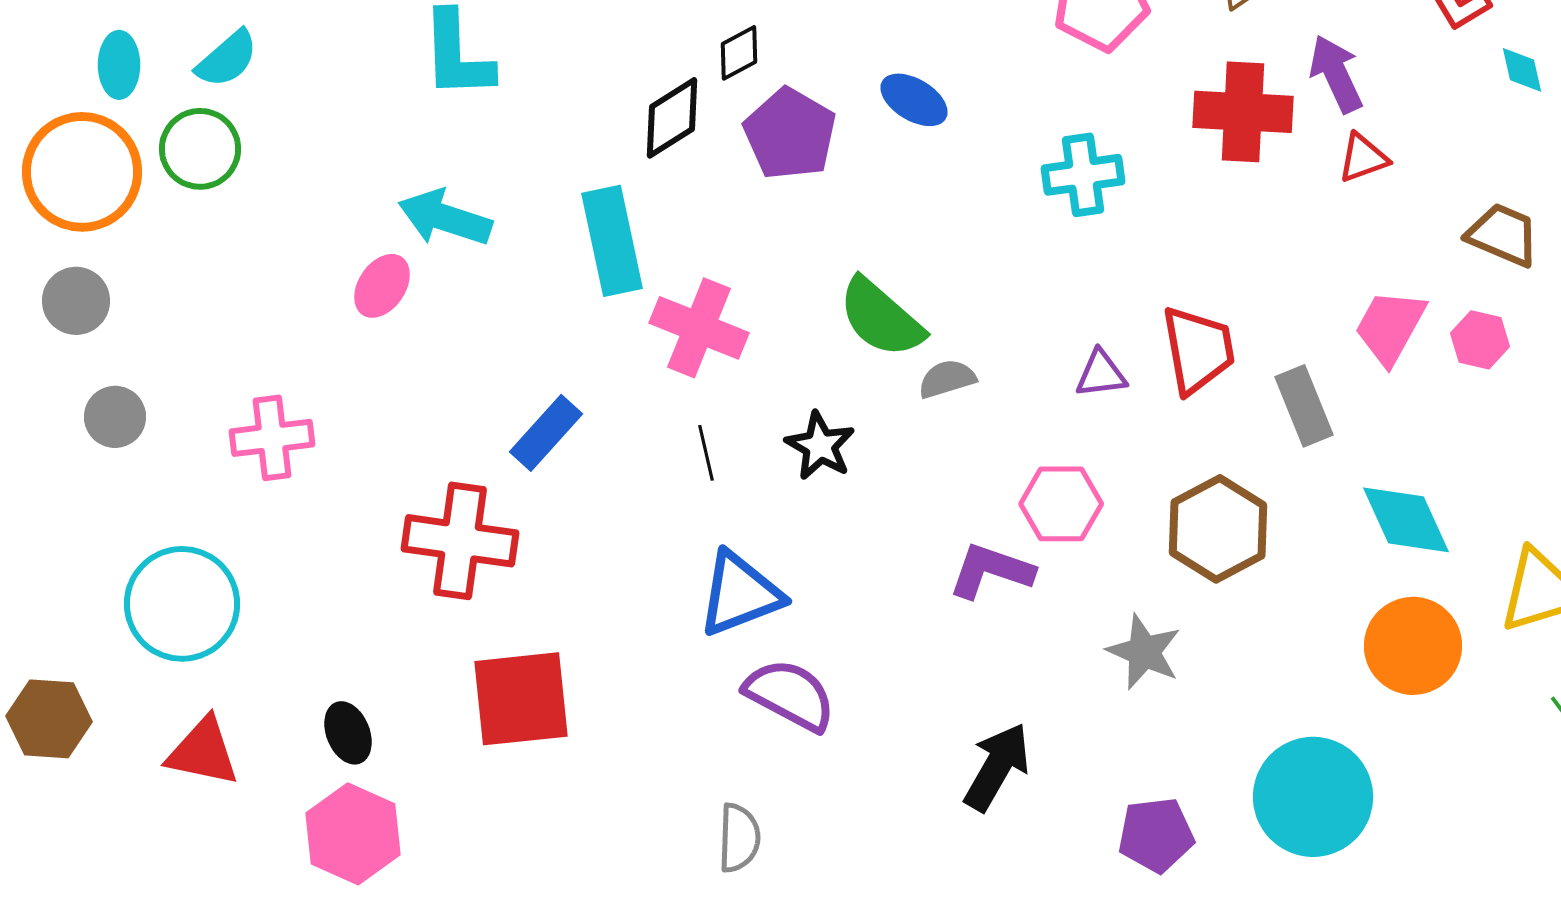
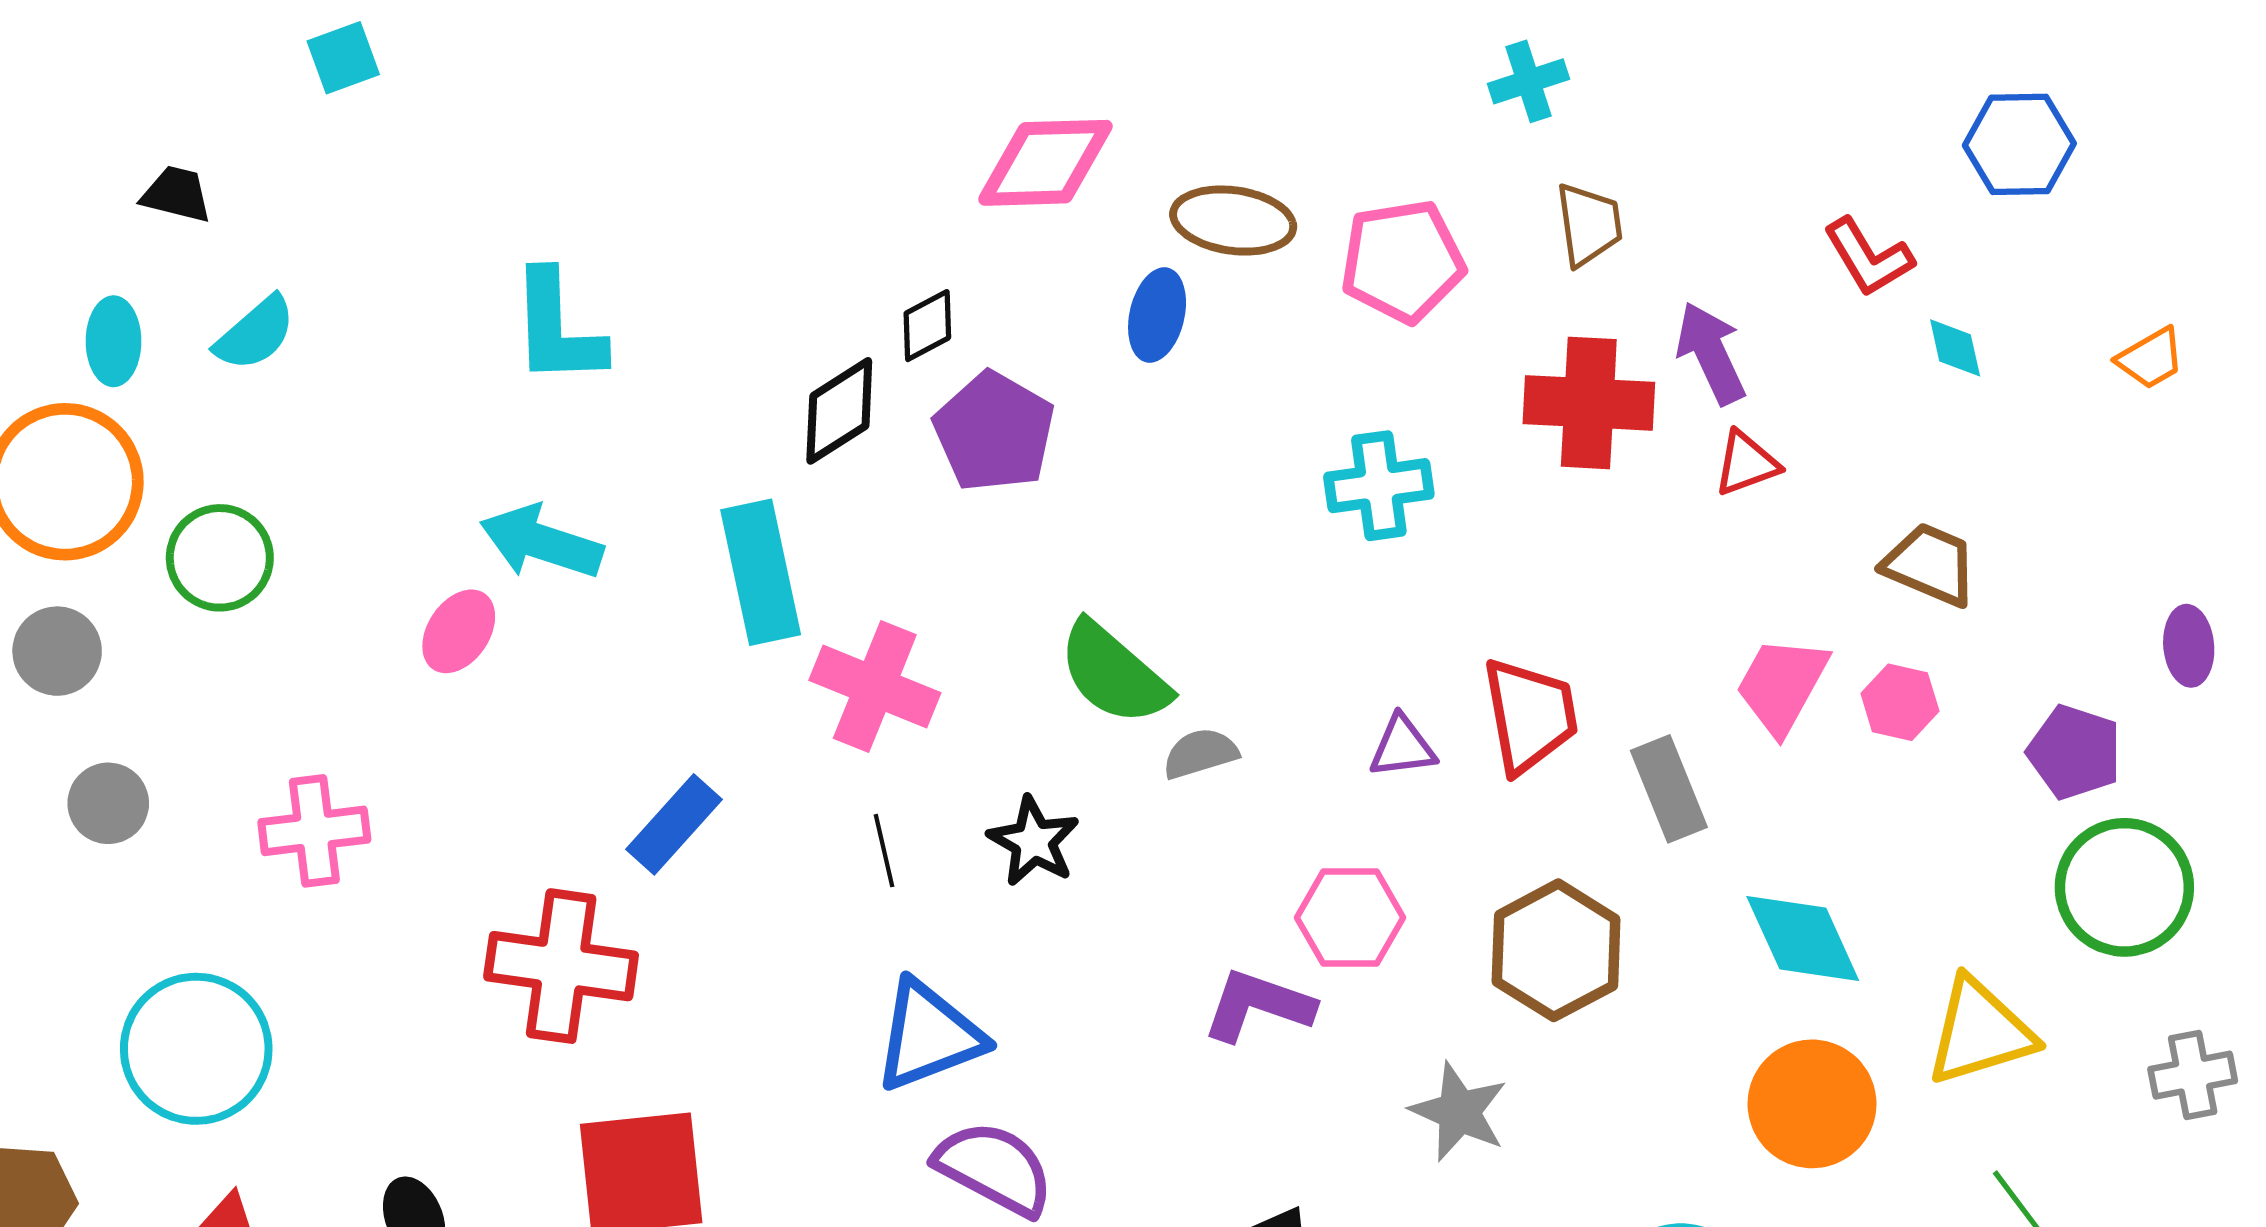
blue ellipse: (914, 100) -> (1157, 315), moved, turned 72
green circle: (200, 149) -> (220, 558), moved

